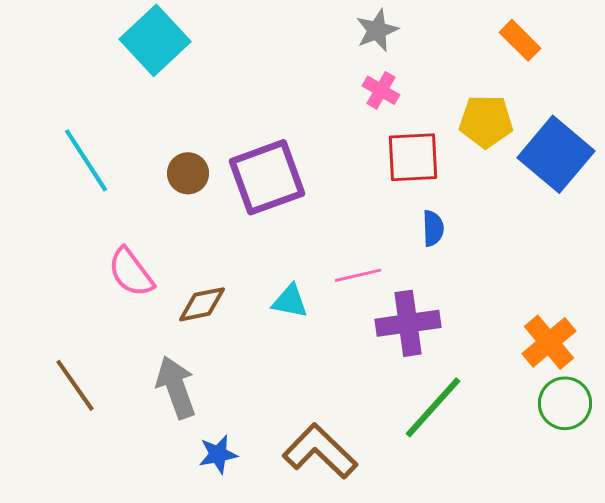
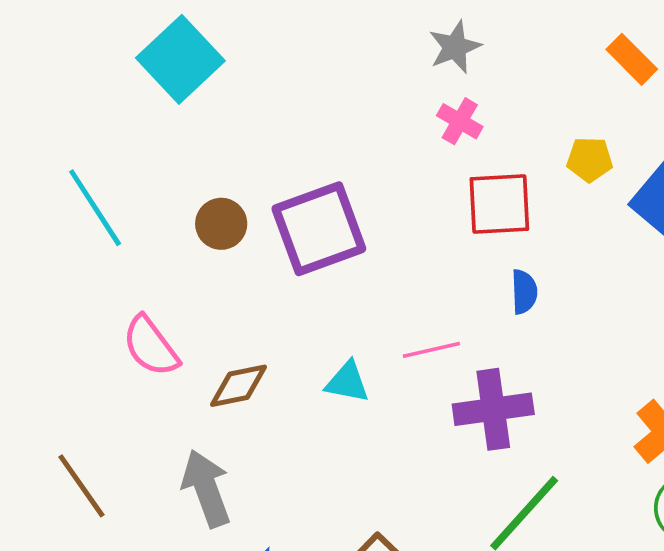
yellow pentagon: (486, 121) -> (590, 160), size x0.7

